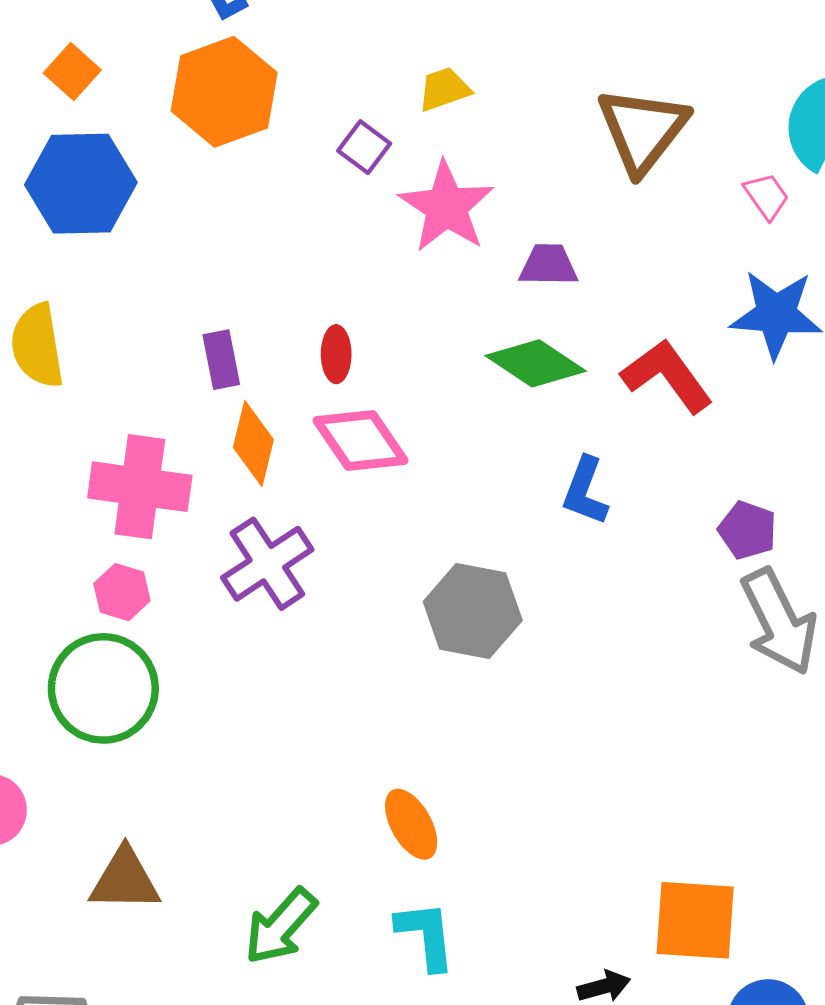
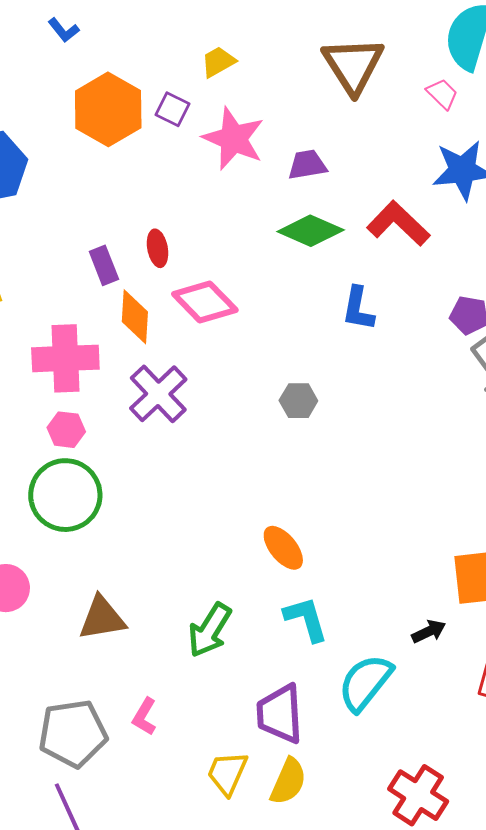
orange hexagon: (224, 92) -> (108, 109), moved
red ellipse: (336, 354) -> (158, 248), moved
gray hexagon: (473, 611) -> (298, 401), size x0.6

